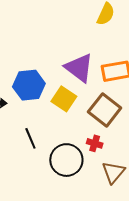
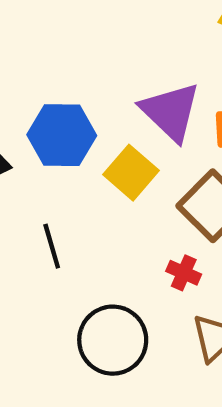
black circle: (66, 160) -> (113, 340), moved

